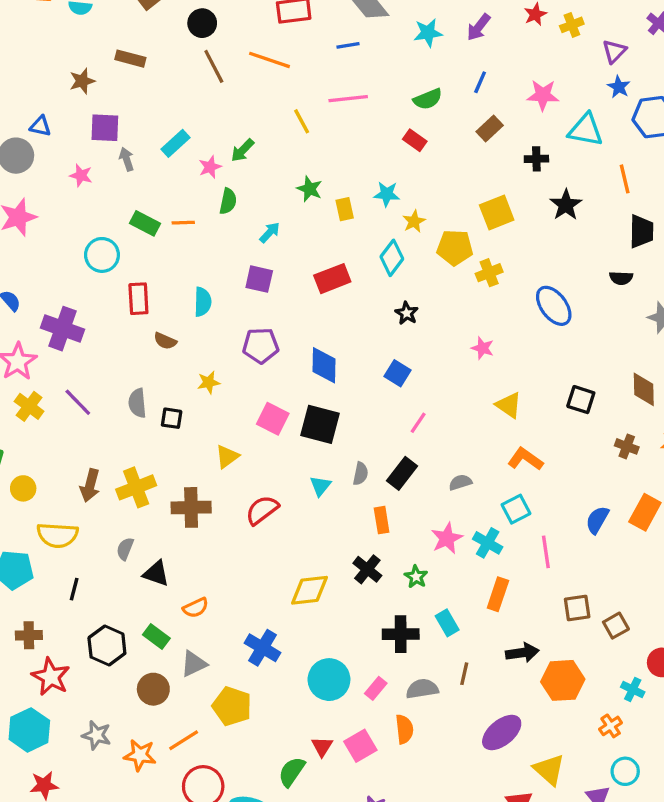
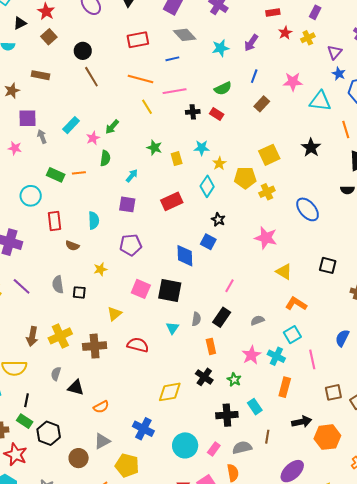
orange line: (270, 60) -> (140, 79), moved
black cross: (536, 159) -> (193, 112), moved
pink star: (483, 348) -> (266, 238), size x1.6
blue diamond: (324, 365) -> (185, 256), moved
blue square: (397, 373) -> (208, 242), moved
red semicircle: (262, 510) -> (138, 345), turned 55
green rectangle: (156, 637) -> (25, 421), moved

